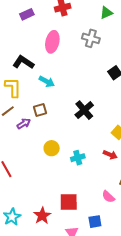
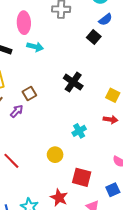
cyan arrow: (47, 81) -> (35, 47), moved
yellow circle: (52, 148) -> (55, 155), moved
red square: (69, 202) -> (82, 177), turned 30

